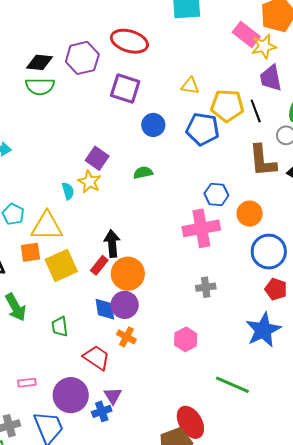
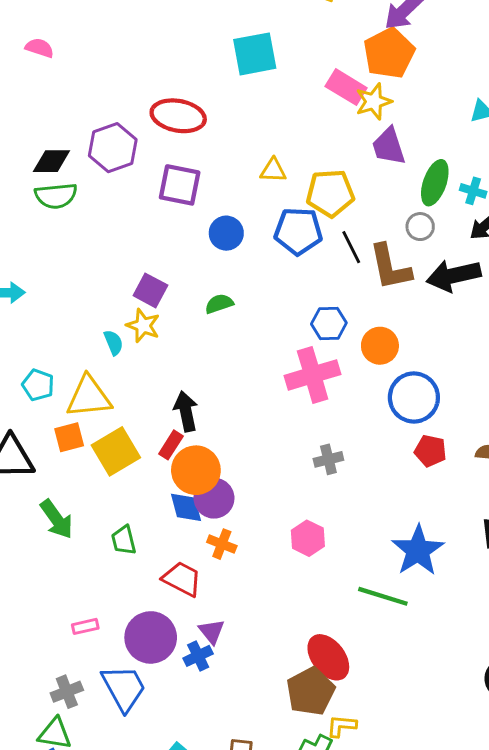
black line: (256, 111) -> (351, 247), moved
orange circle: (128, 274) -> (196, 470), moved
blue star: (263, 330) -> (418, 550), moved

